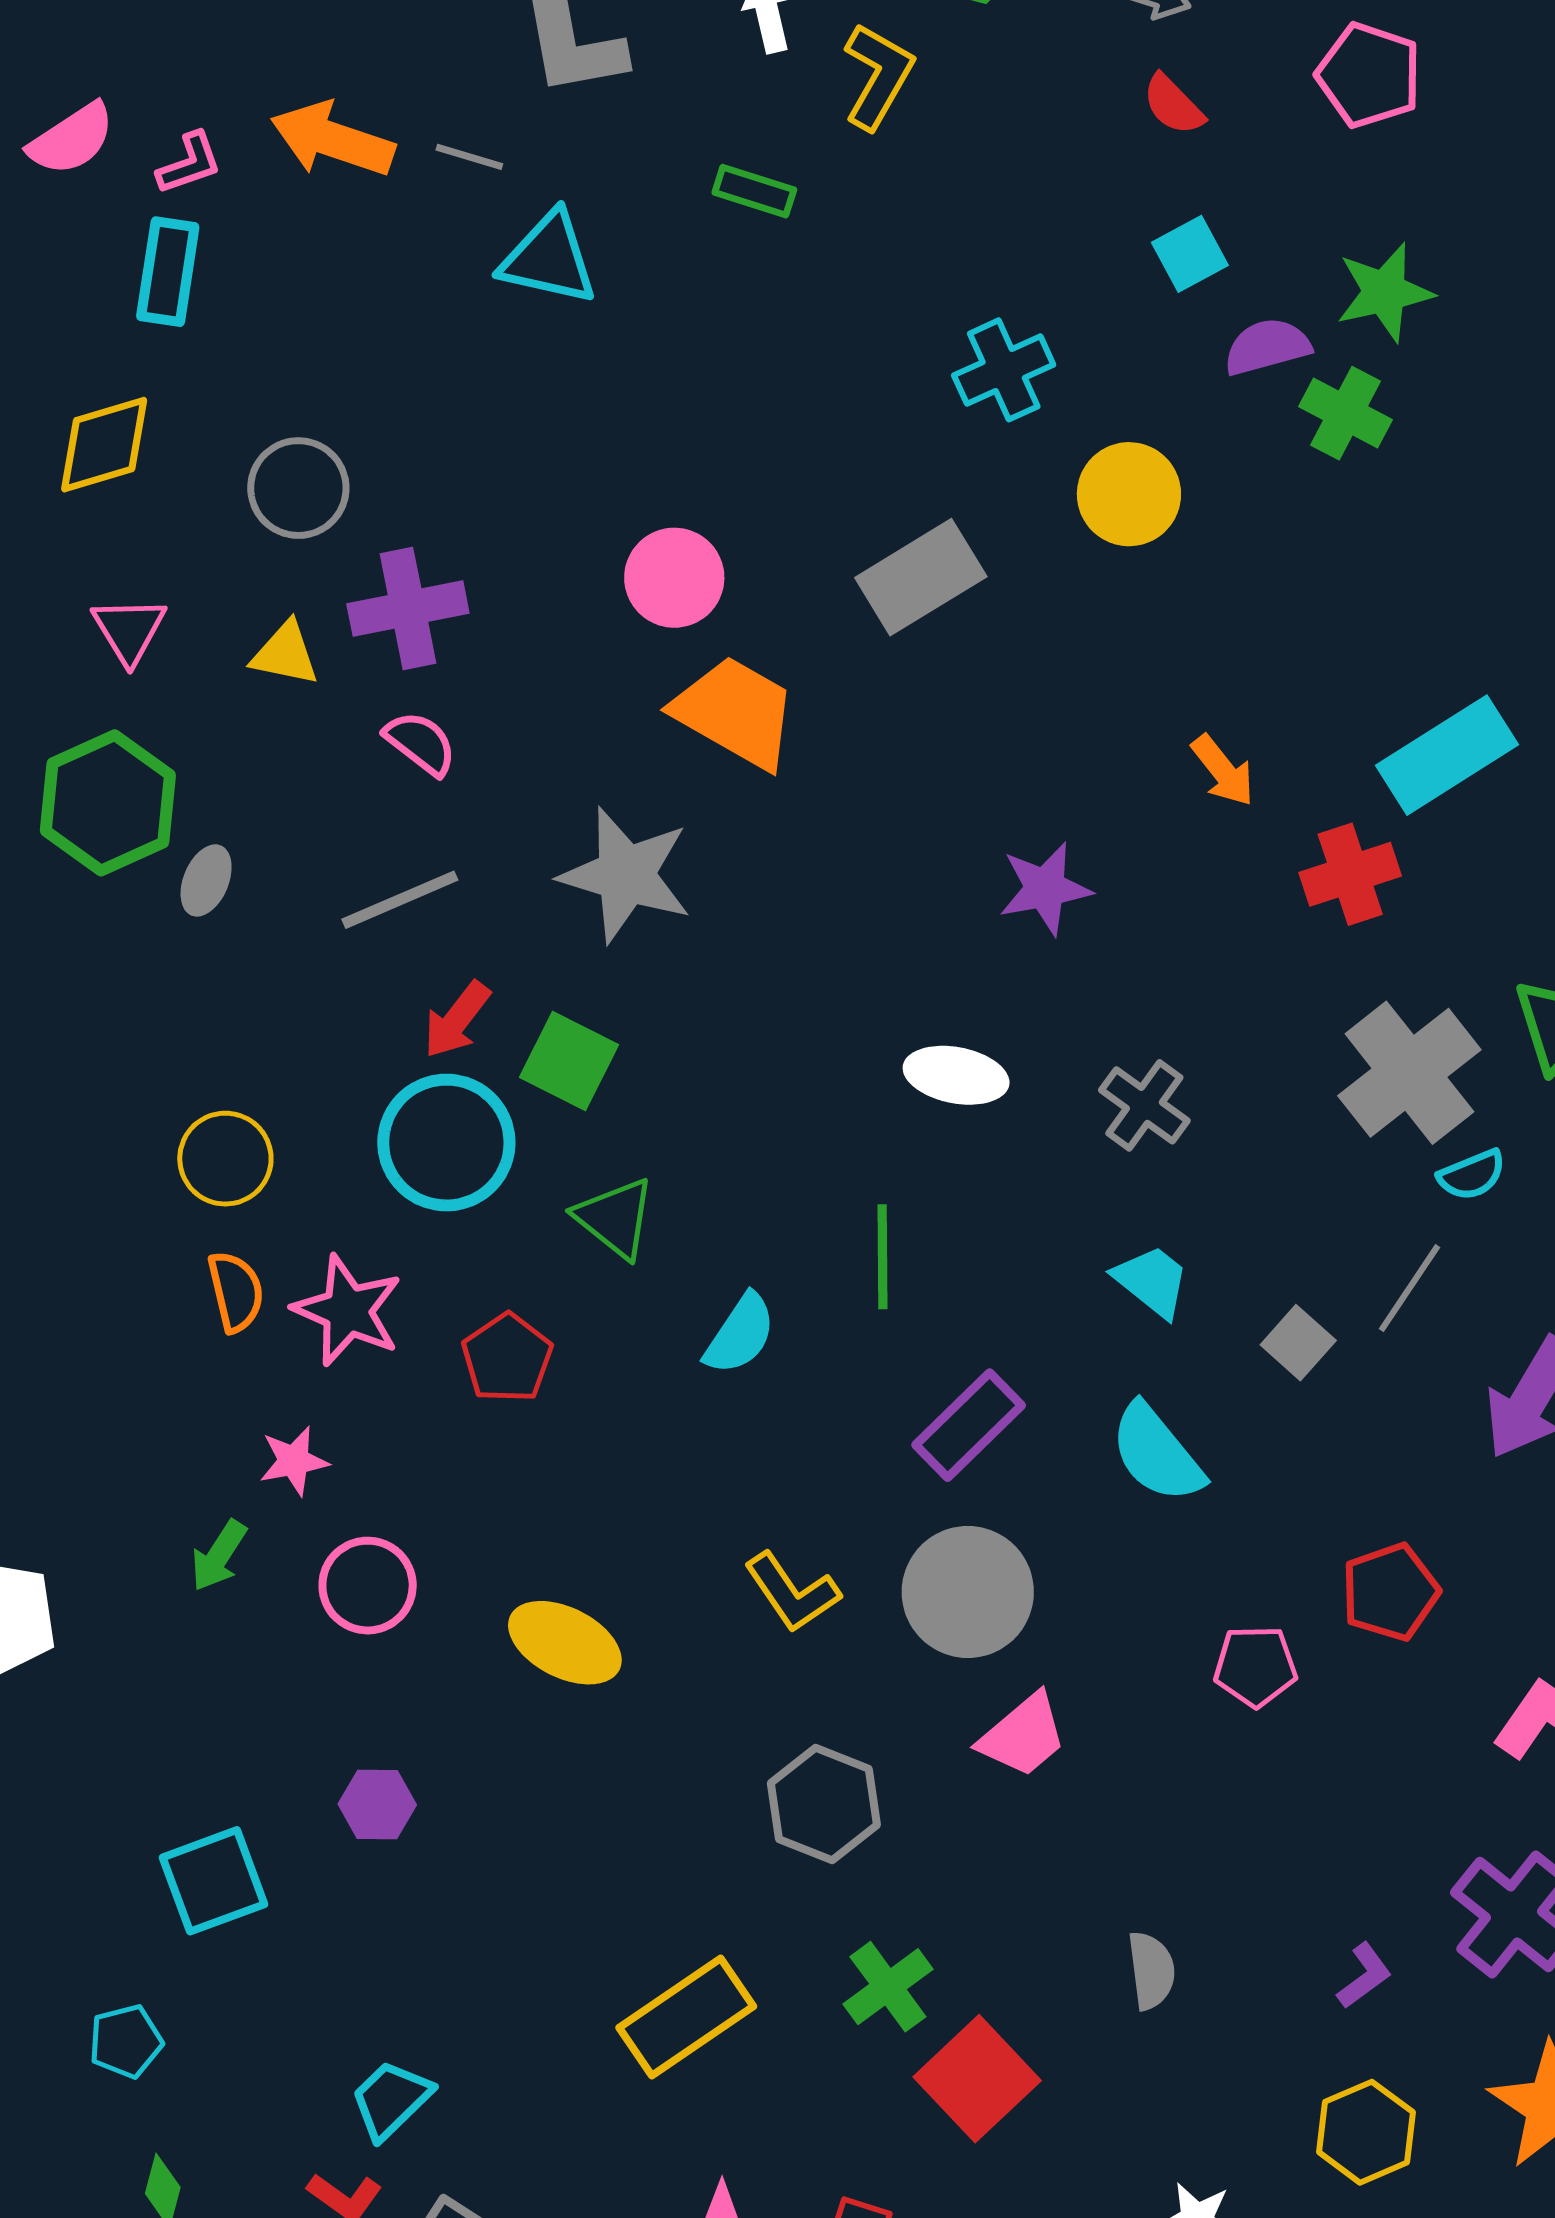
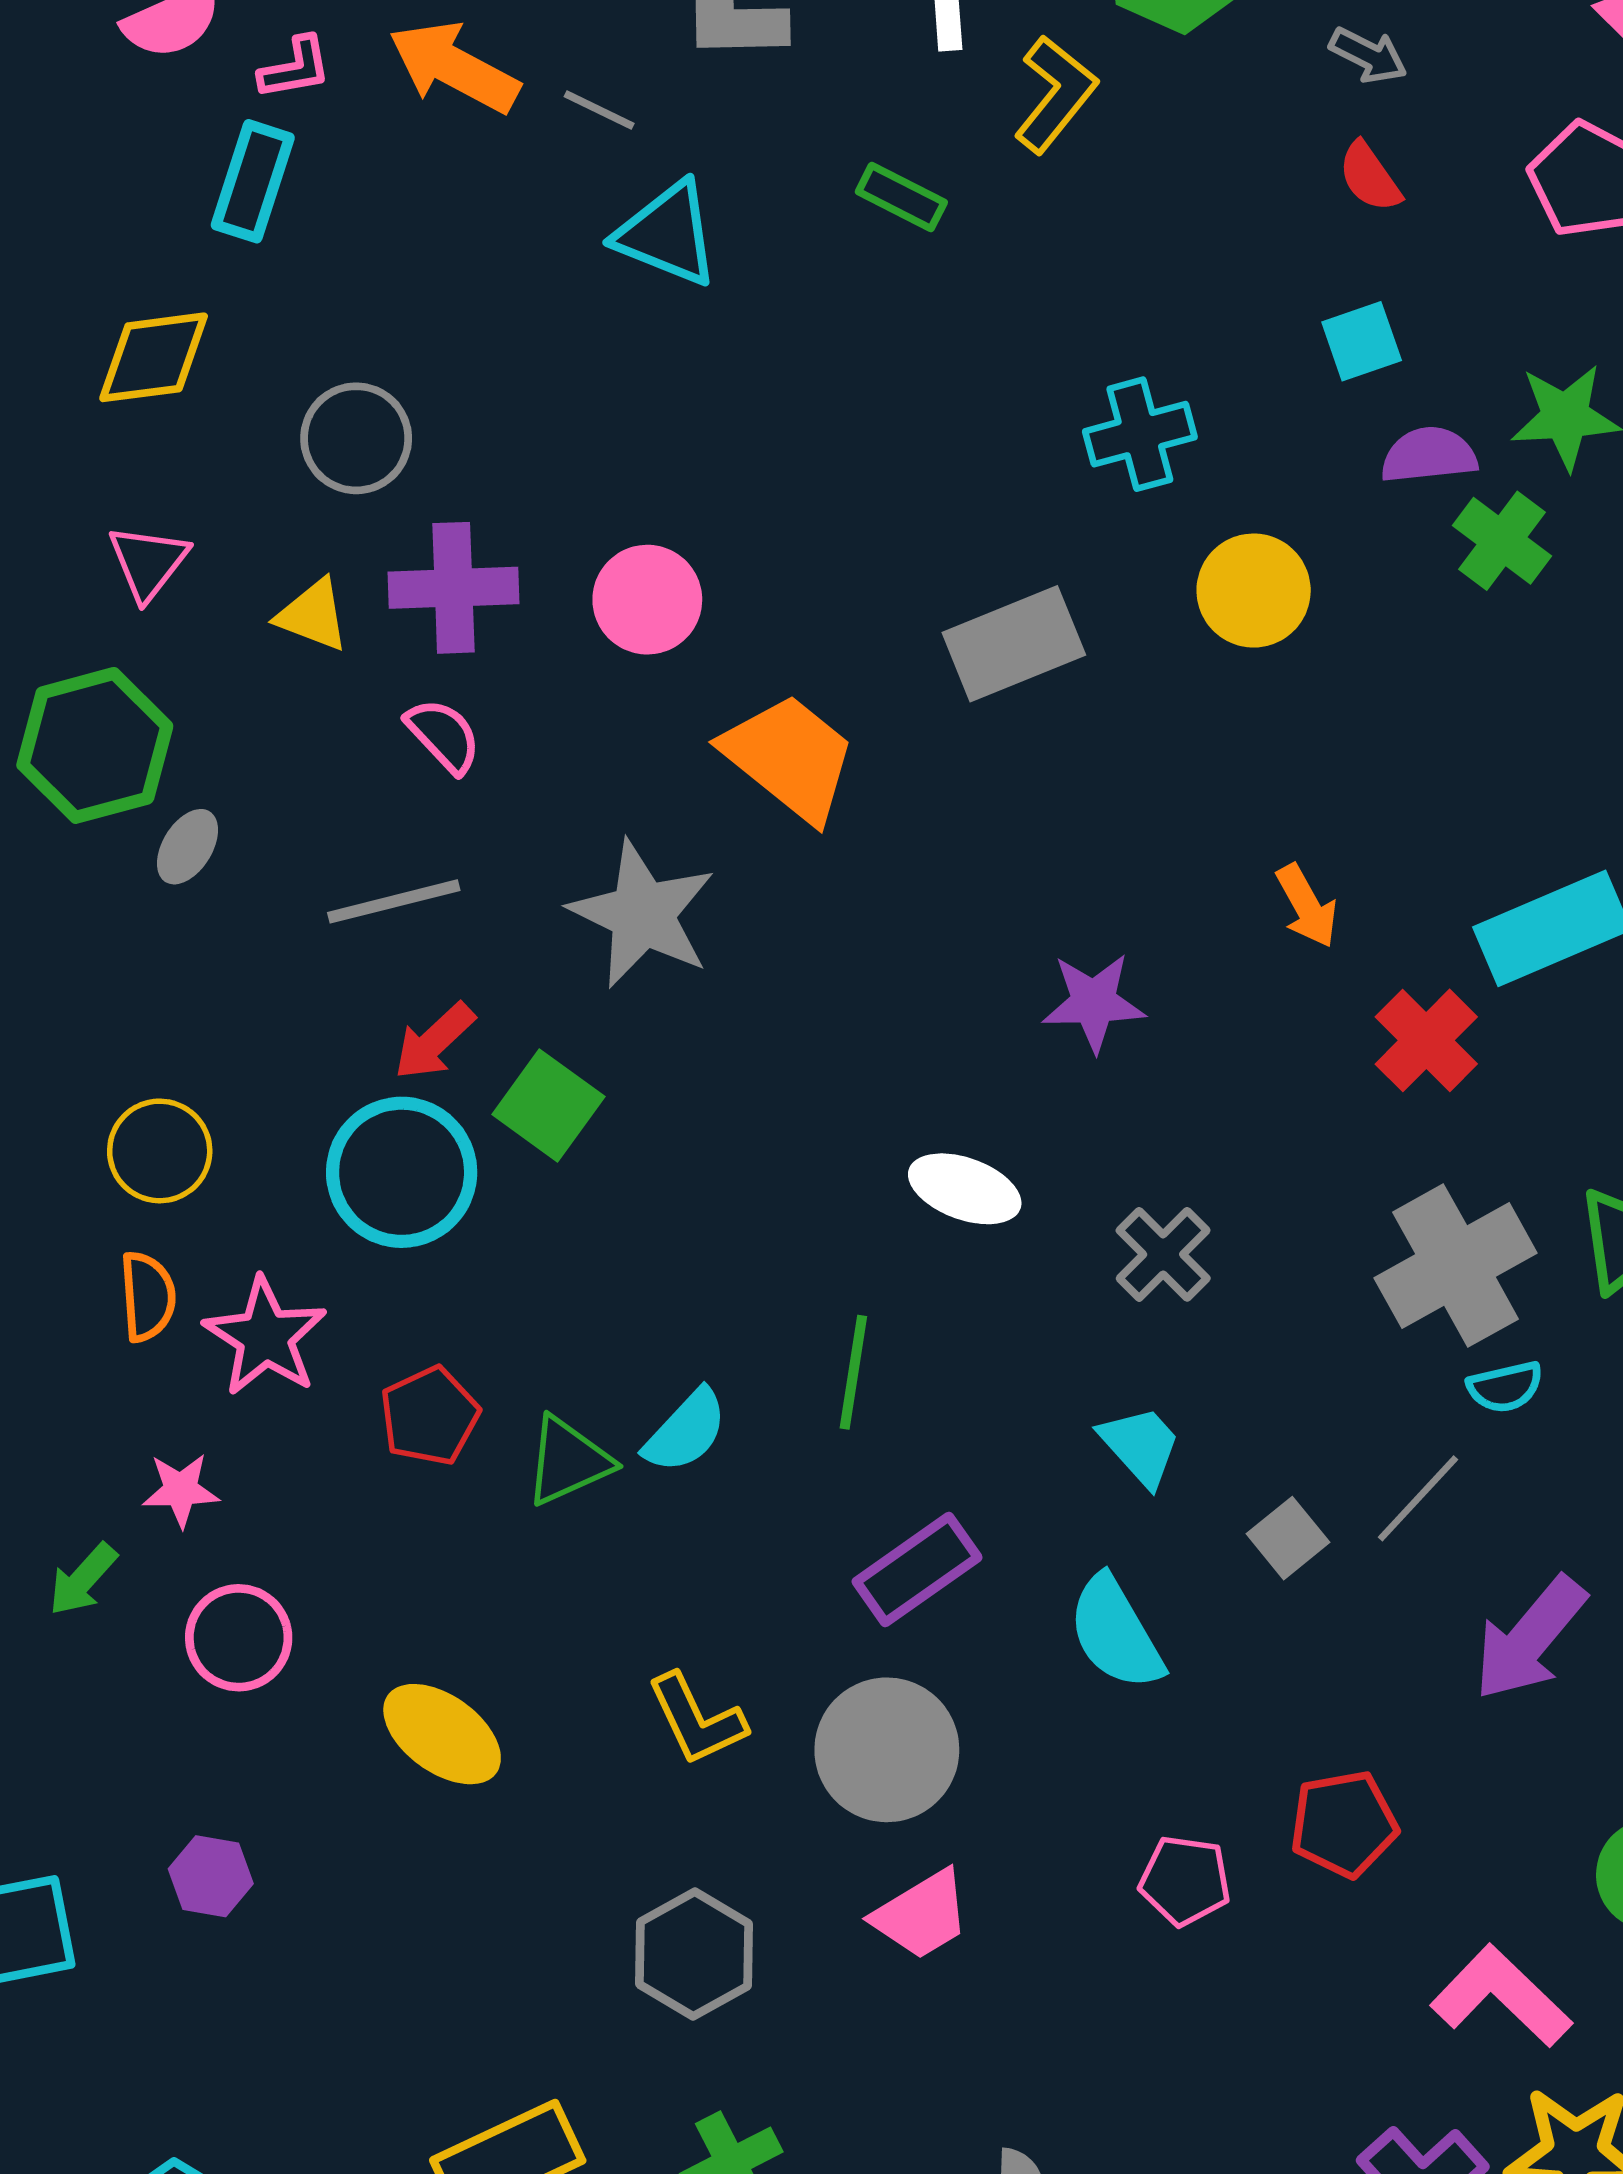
pink circle: (674, 578) -> (647, 600), moved
red cross: (1350, 874) -> (1426, 1040), turned -36
green triangle: (615, 1218) -> (568, 1461), moved, turned 48

